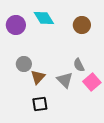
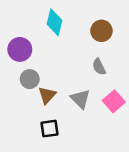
cyan diamond: (44, 18) -> (54, 22), turned 45
purple circle: (16, 25) -> (20, 49), moved
gray semicircle: (79, 65) -> (99, 67), moved

